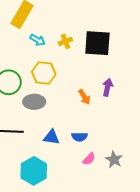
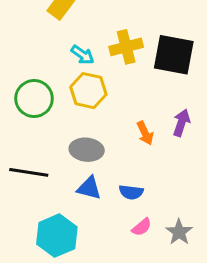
cyan arrow: (38, 40) -> (82, 55), moved
yellow cross: (65, 41) -> (126, 47), size x1.5
gray ellipse: (34, 102) -> (87, 150), moved

